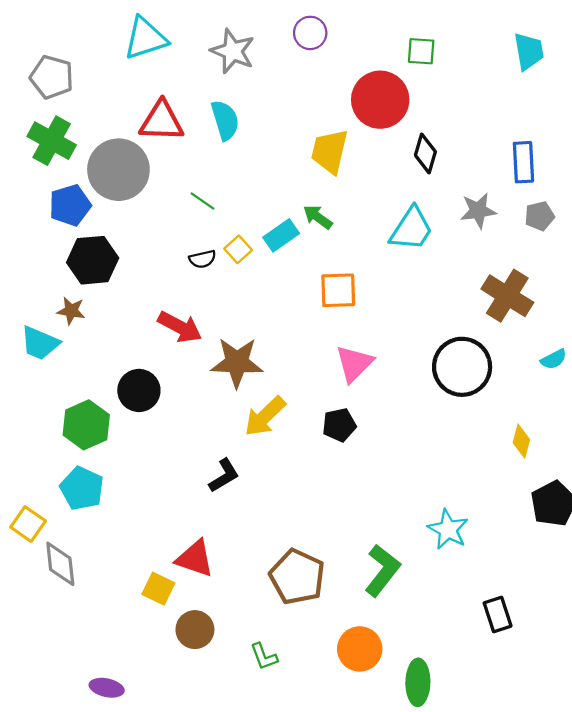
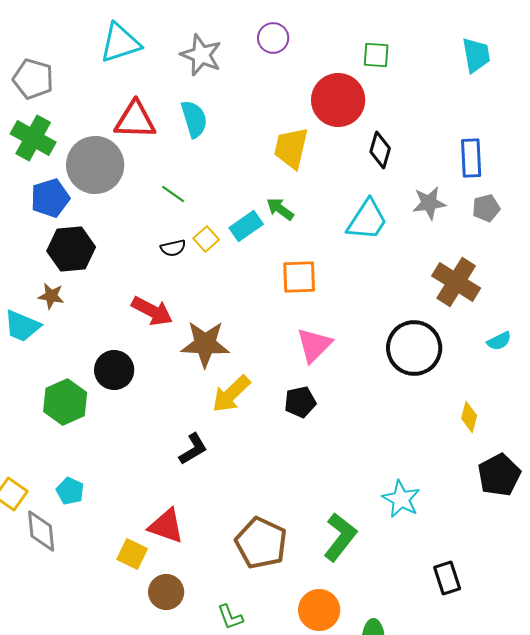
cyan pentagon: (82, 488) -> (70, 491), moved, size x0.7

